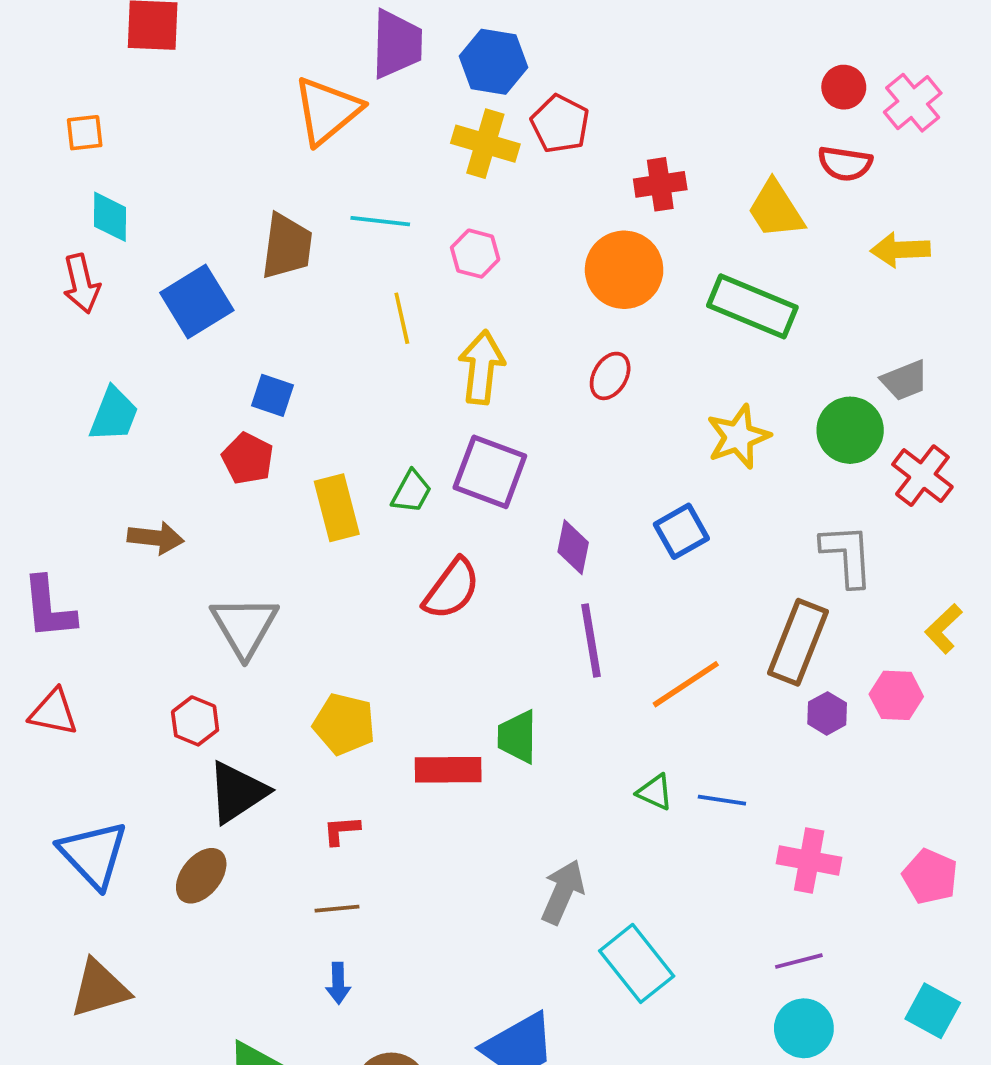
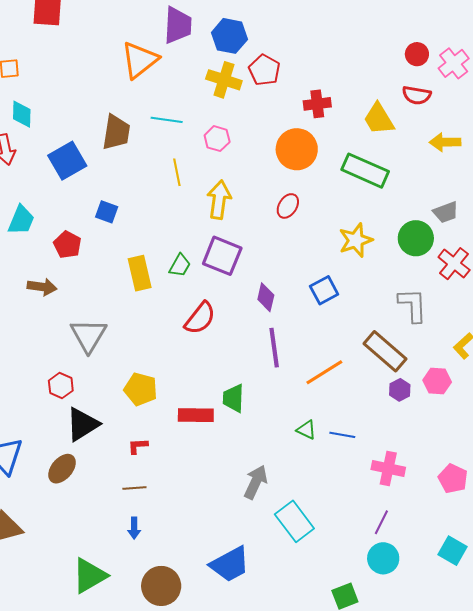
red pentagon: (248, 459) -> (67, 245), moved
brown rectangle: (798, 642) -> (385, 351), turned -72
purple line: (799, 961) -> (381, 522), turned -50

